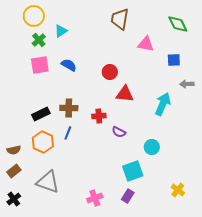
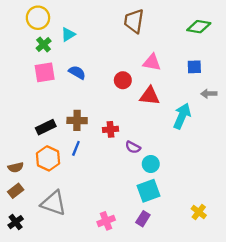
green diamond: (178, 24) -> (199, 27), turned -55
pink triangle: (146, 44) -> (152, 62), moved
red triangle: (125, 94) -> (150, 96), moved
cyan circle: (152, 147) -> (151, 164), moved

